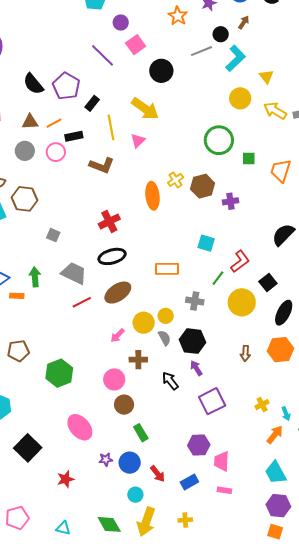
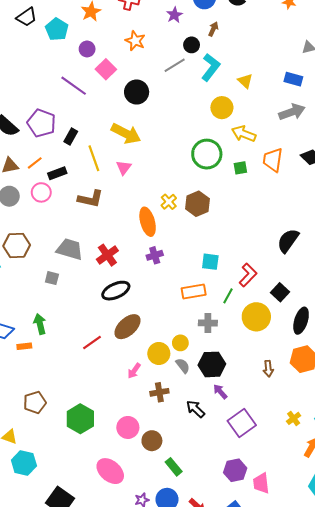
orange star: (178, 16) -> (135, 41), moved
yellow arrow: (275, 111) -> (244, 134), moved
orange trapezoid: (281, 171) -> (273, 160), moved
purple cross: (230, 201) -> (155, 255), moved
orange rectangle: (167, 269) -> (194, 292), moved
gray trapezoid: (74, 273) -> (70, 249), moved
pink circle: (114, 379) -> (128, 427), moved

